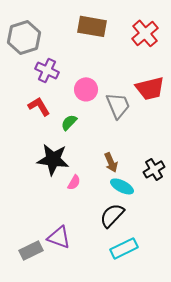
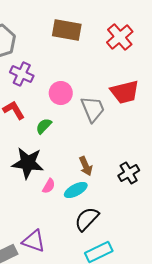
cyan ellipse: (122, 186) -> (76, 190), moved, turned -55

